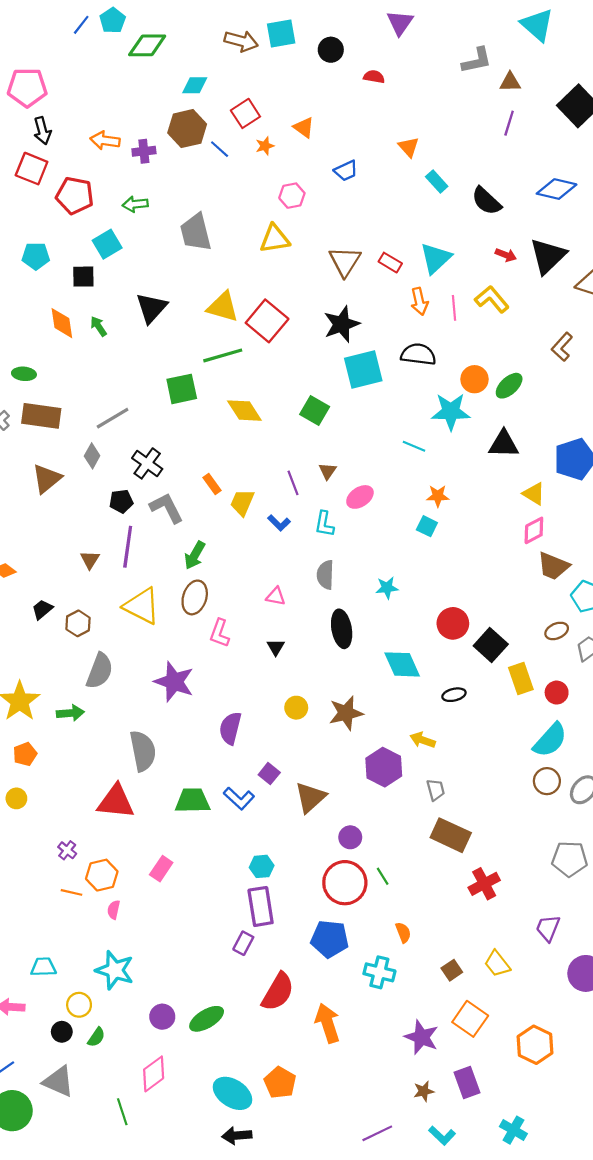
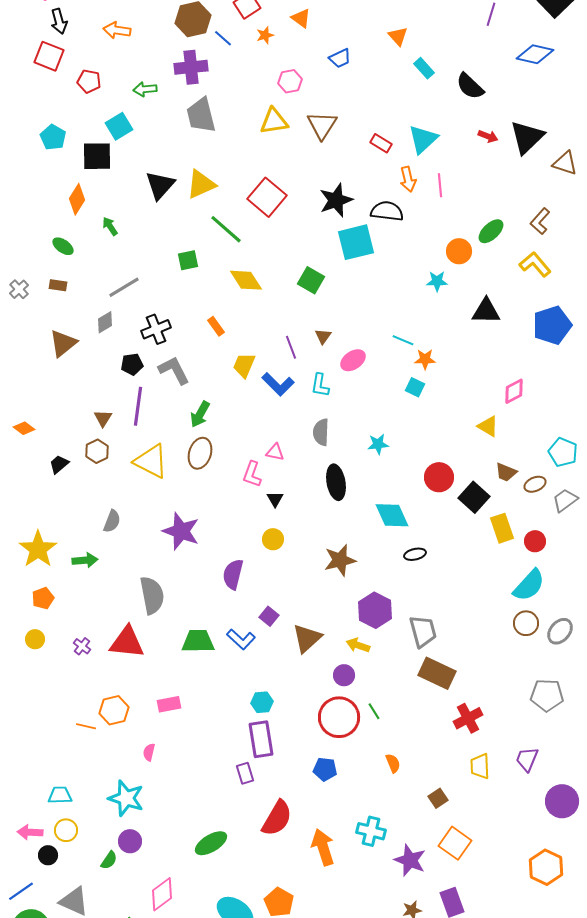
purple cross: (144, 151) -> (191, 67), moved, size x1.5
blue diamond: (557, 189) -> (535, 54), moved
red pentagon: (75, 196) -> (89, 81), size x0.7
cyan pentagon: (36, 256) -> (53, 137), turned 30
brown triangle: (345, 261) -> (322, 125), moved
black square: (83, 277) -> (97, 156), size x1.4
yellow L-shape: (492, 299) -> (535, 264), moved
yellow triangle: (223, 307) -> (201, 184), moved, turned -40
orange diamond: (62, 323) -> (77, 199), turned 40
green arrow: (99, 326) -> (110, 226), moved
black semicircle: (418, 354) -> (387, 211), moved
green line: (223, 355) -> (226, 229), turned 57
green ellipse: (24, 374) -> (63, 246), moved, turned 30
green ellipse: (509, 386) -> (491, 231), moved
green square: (182, 389) -> (188, 260), size x0.7
cyan star: (451, 412) -> (437, 281), size x0.6
brown rectangle: (41, 416) -> (58, 285), size x0.5
cyan line: (414, 446) -> (403, 340), moved
gray diamond: (92, 456) -> (105, 322), turned 30
black cross: (147, 463) -> (156, 329), turned 32
orange rectangle: (212, 484) -> (216, 326), moved
yellow triangle: (534, 494) -> (488, 426), moved
blue L-shape: (279, 523) -> (278, 384), size x1.5
brown trapezoid: (553, 566) -> (506, 472), moved, size x0.7
brown hexagon: (78, 623) -> (97, 451), moved
pink L-shape: (220, 633) -> (252, 474), moved
gray semicircle: (100, 671) -> (112, 521), size x0.7
black ellipse: (454, 695) -> (415, 554), moved
yellow circle: (296, 708) -> (273, 539), moved
yellow arrow: (423, 740) -> (358, 645), moved
gray trapezoid: (436, 790) -> (423, 631), size x1.6
purple cross: (67, 850) -> (82, 646), moved
pink rectangle: (161, 869) -> (169, 704), turned 45
pink semicircle: (114, 910) -> (149, 752), moved
blue pentagon: (330, 939) -> (325, 769), size x0.7
purple rectangle: (243, 943) -> (245, 773), turned -45
yellow trapezoid: (497, 964) -> (480, 766), moved, turned 36
cyan cross: (379, 972) -> (371, 831), moved
yellow circle: (79, 1005) -> (66, 830), moved
purple circle: (162, 1017) -> (130, 841), moved
black circle: (62, 1032) -> (48, 855), moved
orange hexagon: (535, 1045) -> (546, 867), moved

